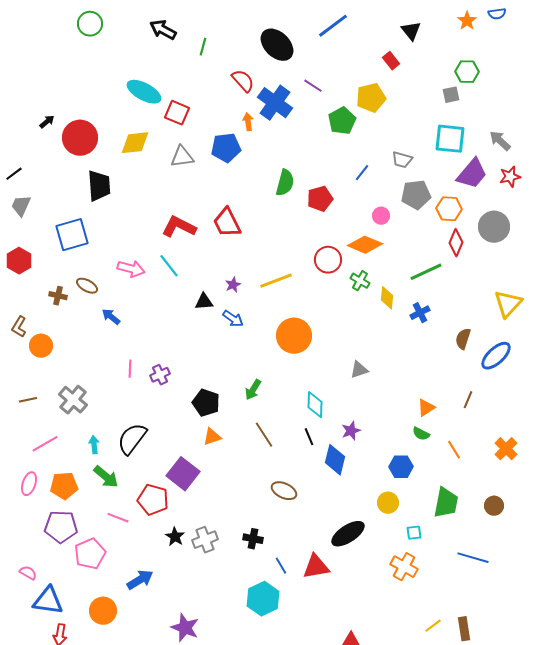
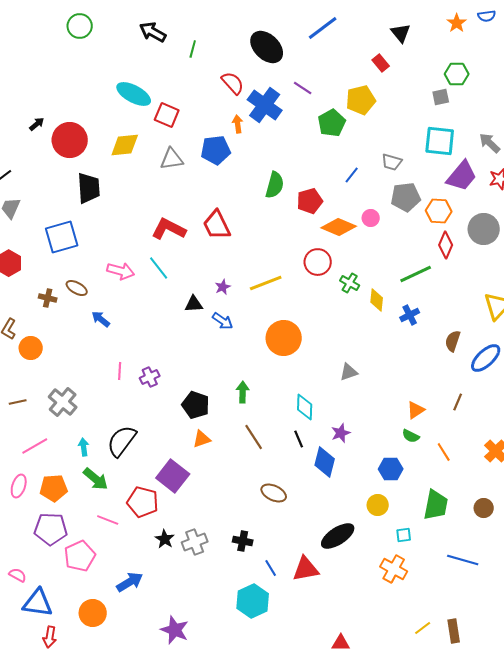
orange diamond: (365, 245) -> (339, 227), moved
green arrow: (253, 390) -> (243, 392), turned 150

